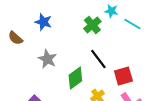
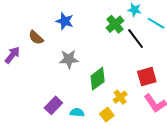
gray star: (47, 59) -> (69, 59), turned -30
black line: (98, 59) -> (136, 39), moved

